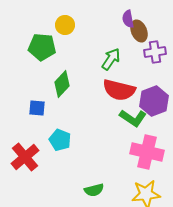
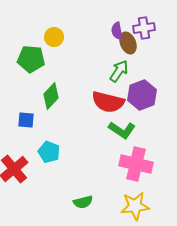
purple cross: (155, 52) -> (144, 28), moved
green arrow: (111, 59) -> (119, 71), moved
purple hexagon: (154, 101) -> (142, 95), moved

